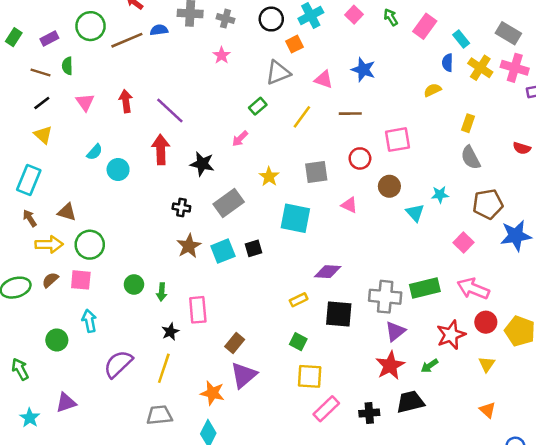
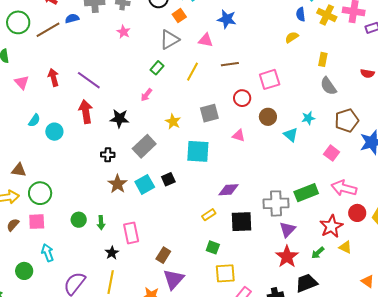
blue star: (363, 70) -> (227, 19), moved
yellow triangle: (487, 364) -> (345, 247), moved, turned -32

